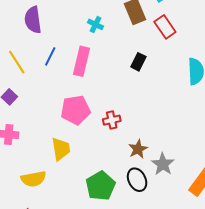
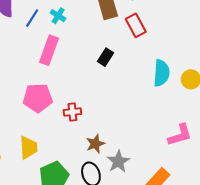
cyan cross: (96, 24) -> (58, 16), moved
blue line: (50, 56) -> (32, 18), moved
yellow trapezoid: (61, 149) -> (28, 148), moved

